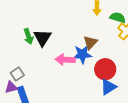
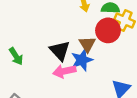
black triangle: (42, 38) -> (60, 51), moved
red circle: (105, 69) -> (108, 30), moved

